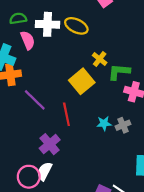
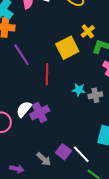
purple cross: (50, 144) -> (40, 113), moved
white semicircle: (45, 171) -> (24, 109), moved

